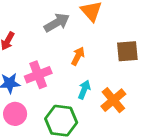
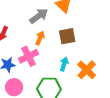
brown square: (127, 51) -> (67, 36), moved
orange arrow: (78, 56) -> (40, 38), moved

